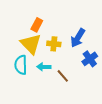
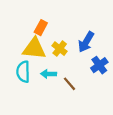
yellow triangle: (31, 44) -> (34, 49), turned -40
yellow cross: (54, 44) -> (60, 49), turned 32

